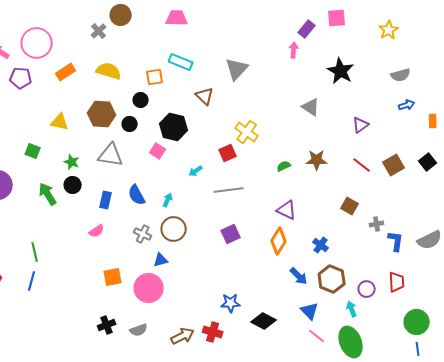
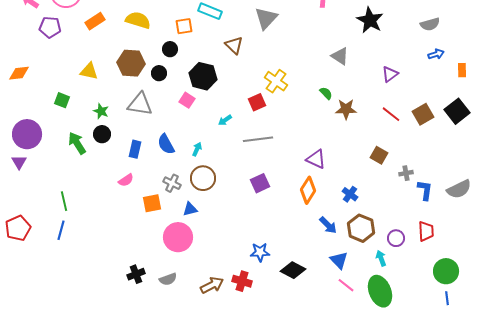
black square: (428, 162) -> (457, 111), size x1.4
green semicircle: (284, 166) -> (326, 93), moved, turned 72
orange square: (113, 277) -> (152, 203), moved

